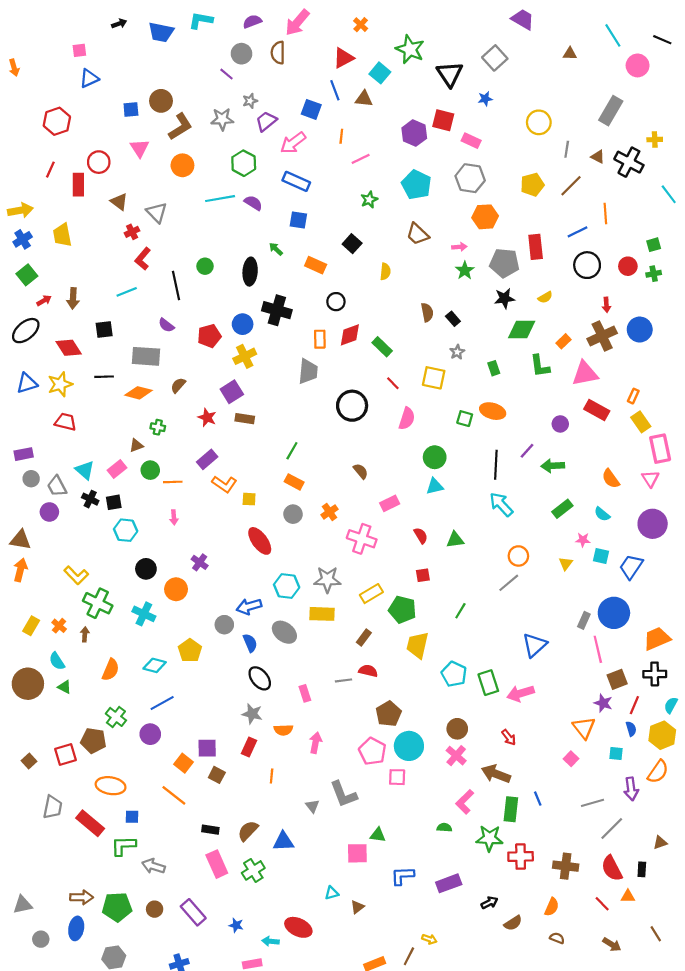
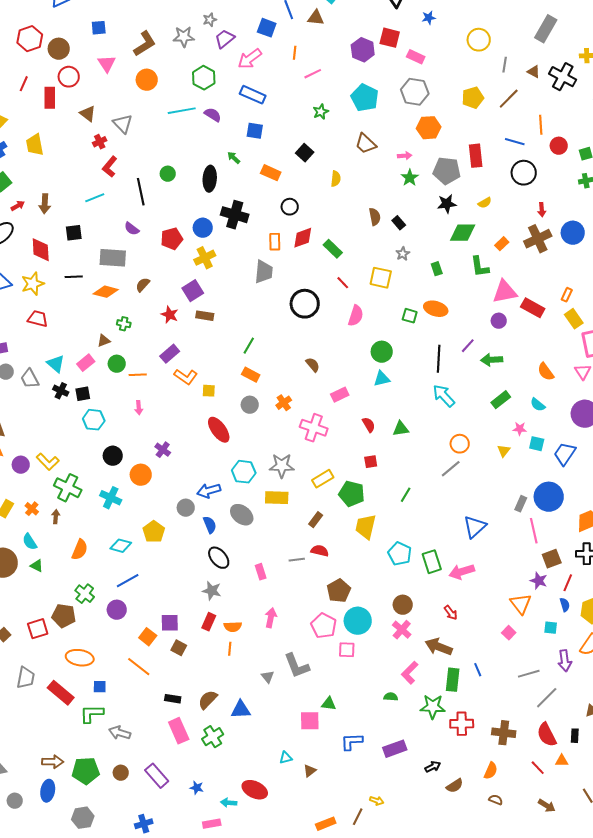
brown circle: (161, 101) -> (59, 49), moved
blue line: (577, 232) -> (515, 142), turned 42
red circle: (628, 266) -> (559, 146), moved
red diamond: (69, 348) -> (41, 250), turned 30
pink triangle: (585, 374) -> (505, 292), moved
purple circle: (49, 512) -> (21, 465), moved
orange semicircle: (283, 730) -> (233, 627), moved

